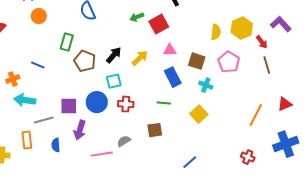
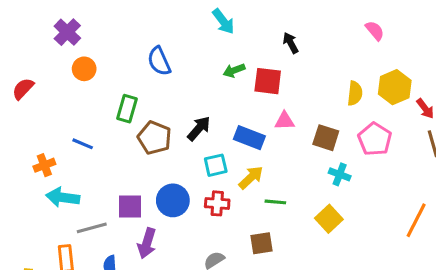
red square: (159, 24) -> (268, 81), turned 36
yellow arrow: (140, 58) -> (251, 177), moved
blue rectangle: (173, 77) -> (249, 138), moved, turned -42
cyan square: (114, 81) -> (216, 165), moved

